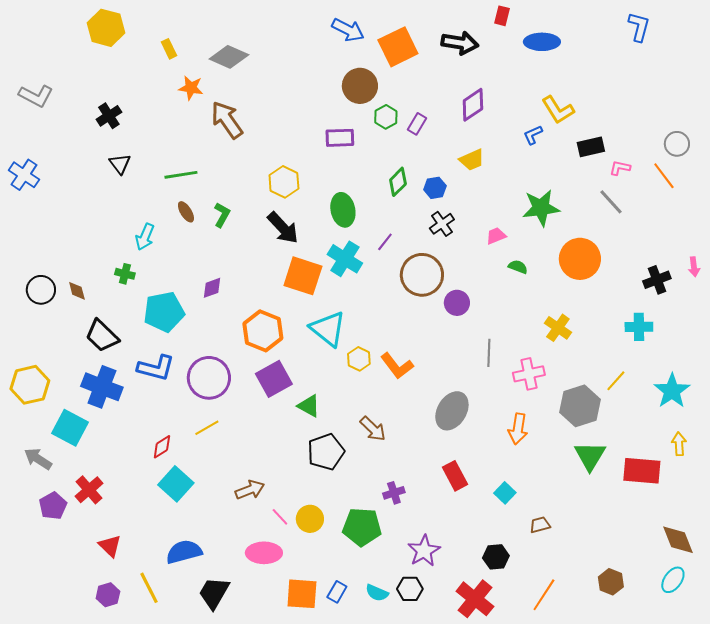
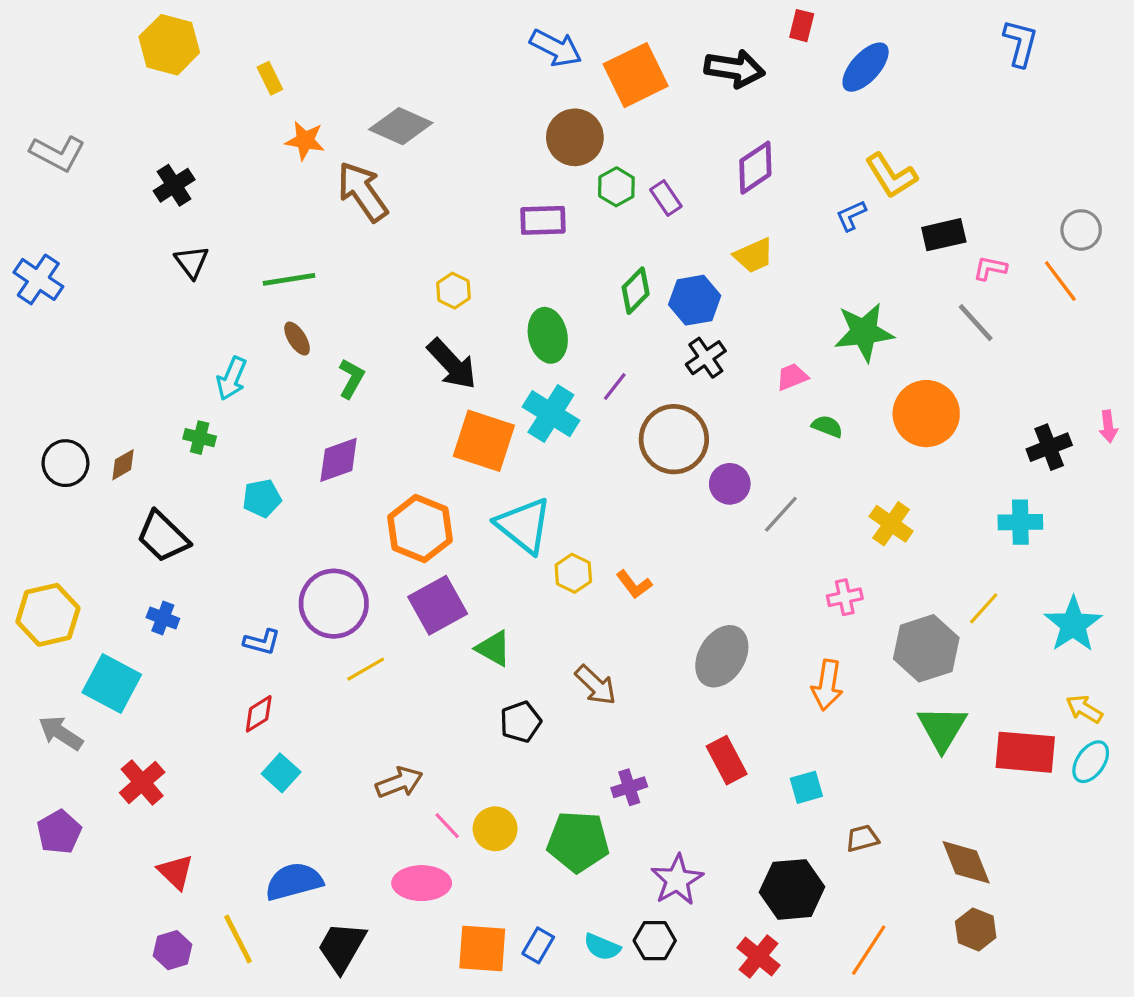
blue ellipse: (542, 42) -> (866, 67), turned -48
gray diamond: (229, 57) -> (401, 126), moved
purple rectangle: (417, 124) -> (666, 198), turned -65
yellow hexagon: (284, 182) -> (454, 291), size x0.7
blue hexagon: (435, 188) -> (695, 300), size x1.4
green L-shape: (222, 215) -> (351, 378), moved
purple diamond: (212, 288) -> (339, 460), size x1.4
brown diamond: (77, 291) -> (123, 465), turned 75
cyan pentagon: (164, 312) -> (262, 498), size x0.6
gray line: (489, 353) -> (781, 514), moved, turned 40
orange L-shape: (397, 366) -> (634, 584), size x0.7
blue L-shape: (156, 368) -> (262, 642), moved, size x0.6
pink cross: (529, 374) -> (845, 597), size x0.7
blue cross: (102, 387) -> (163, 618), size x0.5
yellow line: (207, 428) -> (366, 669), moved
yellow arrow: (679, 444) -> (1084, 709), turned -55
black pentagon: (326, 452) -> (521, 722), size x0.7
cyan square: (176, 484) -> (281, 773), size x0.7
cyan square: (505, 493) -> (806, 787), turned 30
purple pentagon: (53, 506) -> (59, 832), moved
brown diamond: (678, 540) -> (966, 862), moved
black hexagon: (496, 557) -> (792, 889), size x1.5
cyan ellipse: (673, 580) -> (1091, 762), moved
red cross: (475, 599) -> (759, 957), size x0.7

